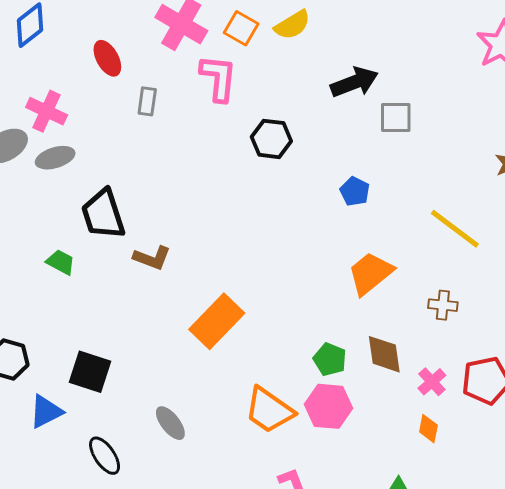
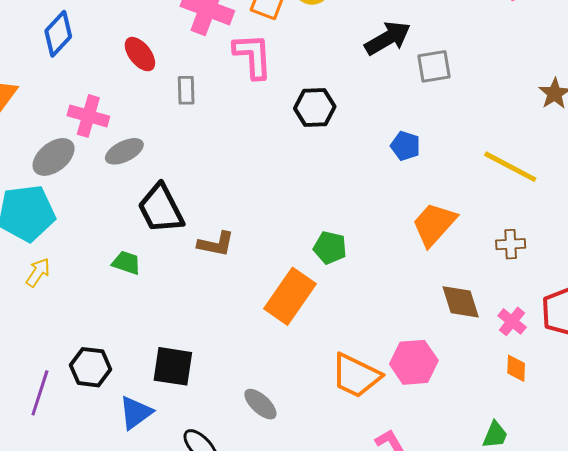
gray ellipse: (55, 158) -> (124, 151), moved
green pentagon: (330, 359) -> (330, 248), moved

